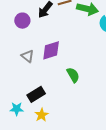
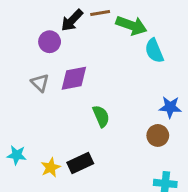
purple circle: (22, 21) -> (50, 42), moved
black rectangle: (36, 94) -> (80, 163), moved

